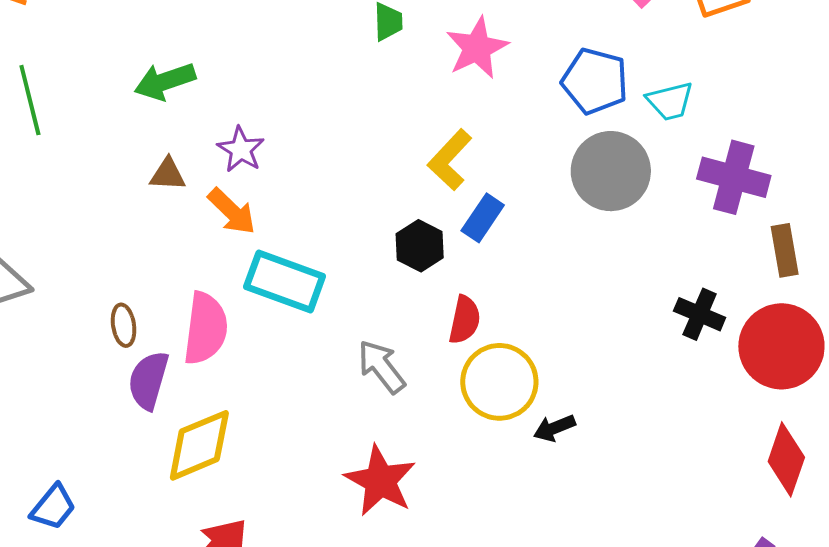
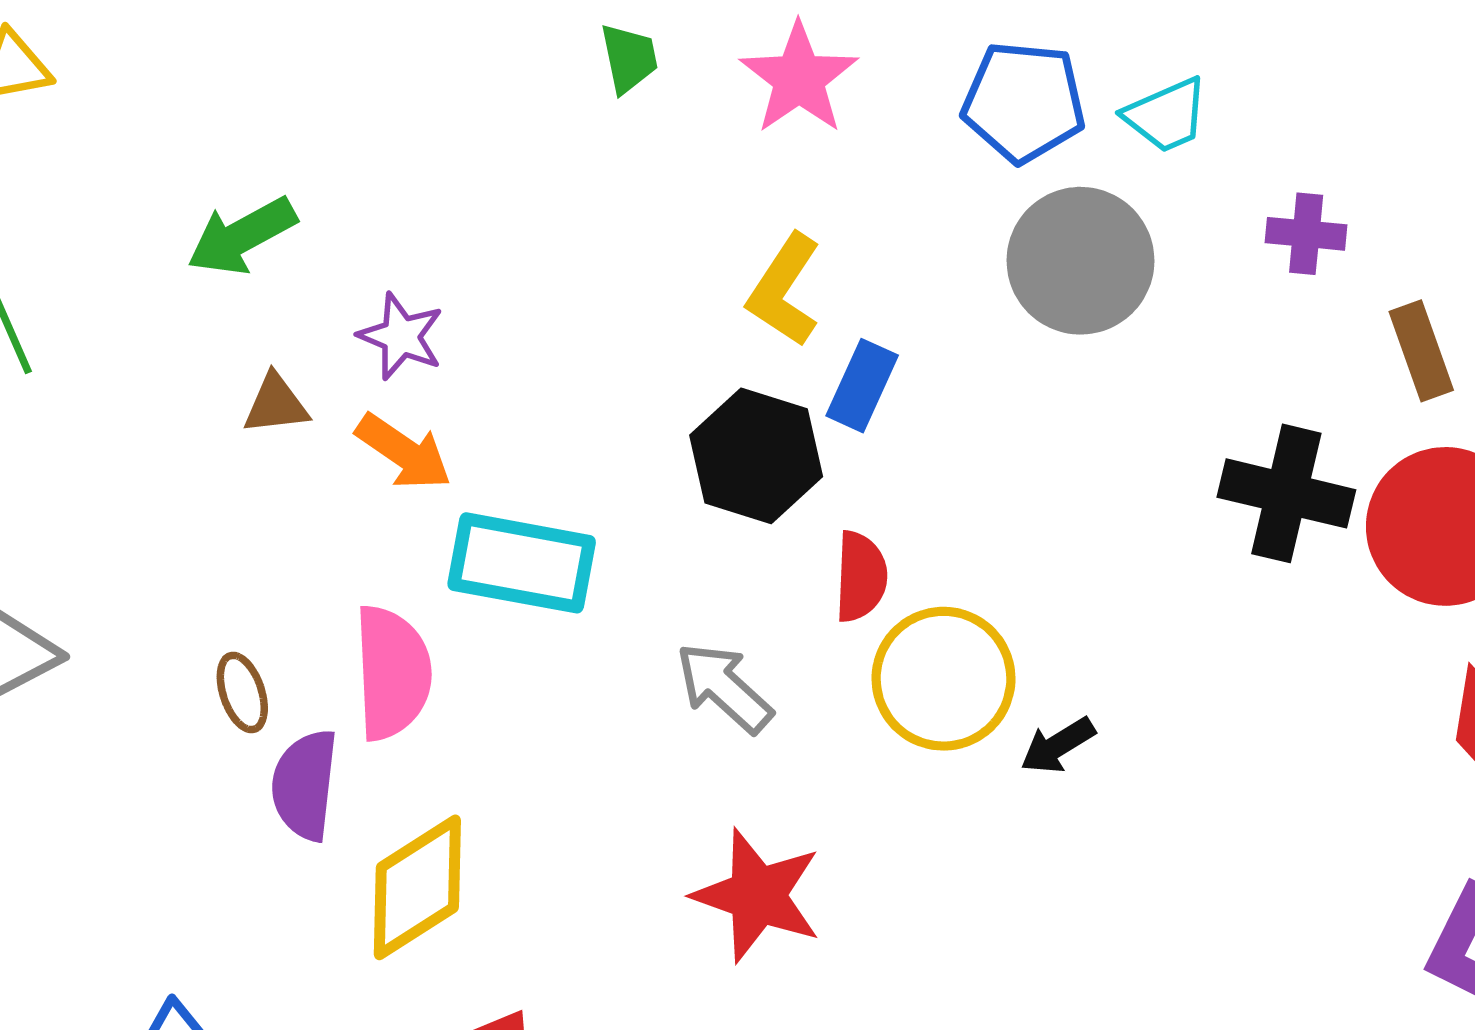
purple cross: (734, 177) -> (1306, 234), size x0.6
black hexagon: (420, 246) -> (756, 456), size x1.4
black cross: (700, 314) -> (1286, 493), size x1.4

